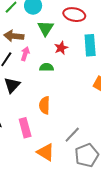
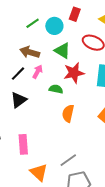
green triangle: (46, 28) -> (62, 51), turned -42
red star: (61, 48) -> (74, 73), size x1.5
orange semicircle: (44, 105) -> (68, 113), moved

